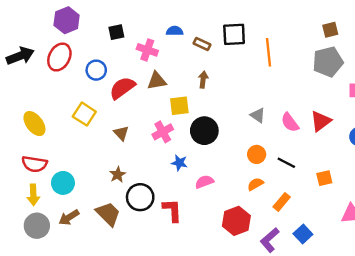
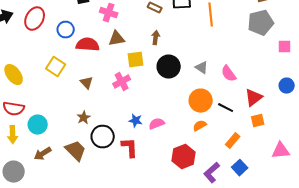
red semicircle: (122, 88) -> (88, 45), turned 40
red triangle: (321, 121) -> (254, 98), moved
black circle: (204, 131) -> (169, 67), moved
orange circle: (257, 154) -> (201, 101), size x1.5
blue star: (179, 163) -> (136, 121), moved
orange rectangle: (282, 202) -> (233, 141), moved
gray circle: (37, 226) -> (14, 172), moved

